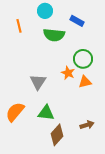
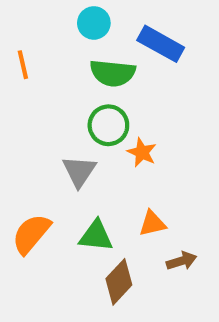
blue rectangle: (77, 21) -> (161, 44), size x1.5
orange line: (19, 26) -> (23, 65), moved
green circle: (83, 59) -> (108, 125), moved
orange triangle: (85, 82) -> (152, 223), moved

